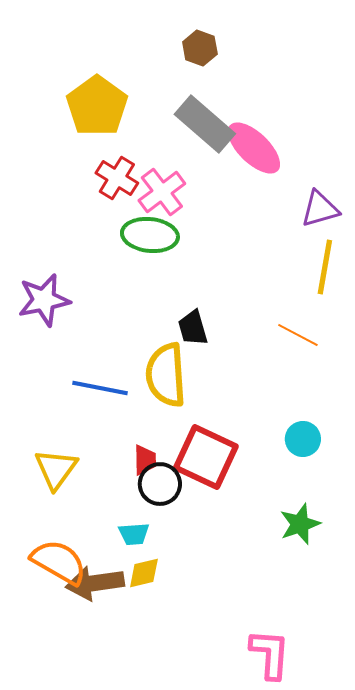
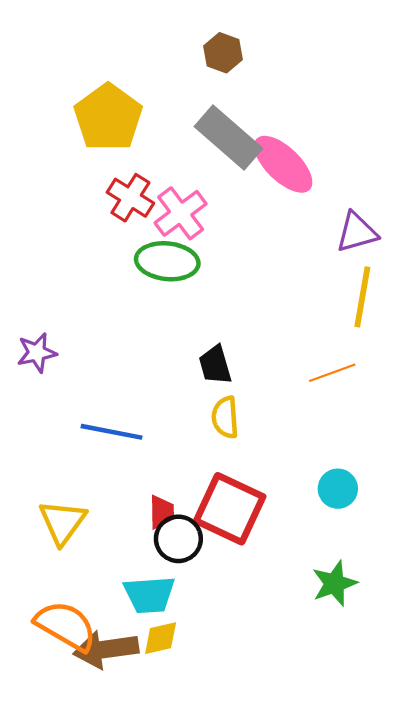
purple star: (44, 300) -> (37, 353), moved, size x0.7
orange line: (298, 335) -> (332, 373), turned -48
yellow semicircle: (166, 375) -> (225, 417), moved, size x0.6
cyan trapezoid: (134, 534) -> (149, 595), size x1.5

